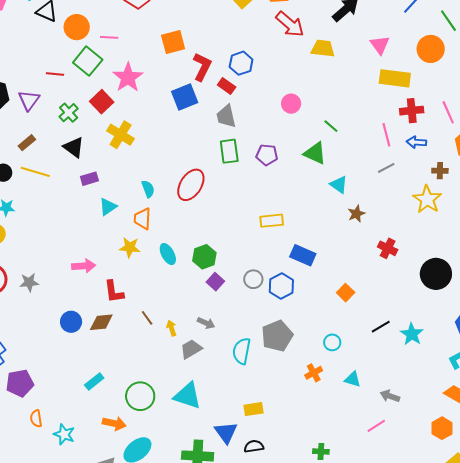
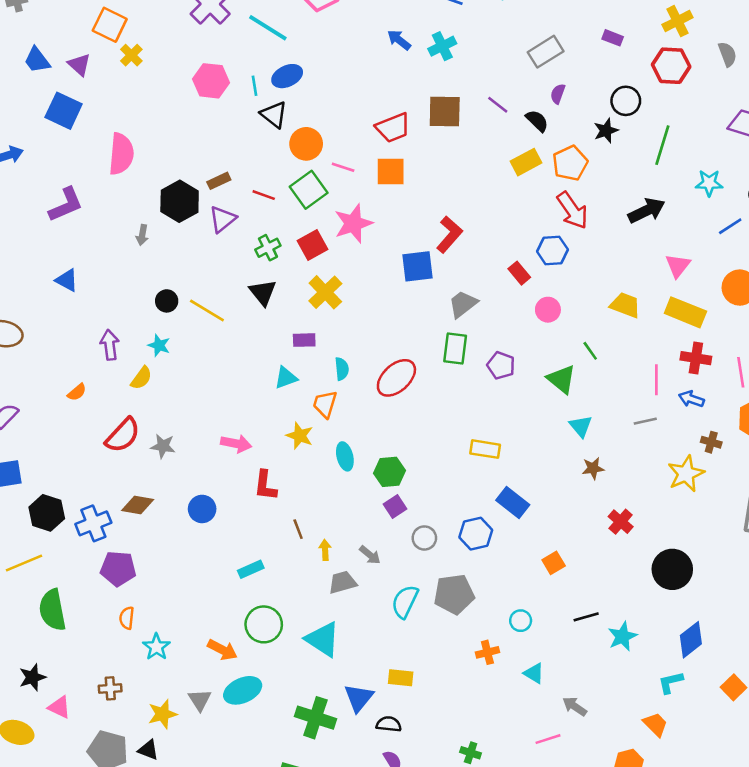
orange square: (173, 42) -> (391, 171), moved
yellow trapezoid: (323, 49) -> (625, 305), moved
blue hexagon: (241, 63) -> (552, 250), moved
red rectangle: (227, 86) -> (519, 273), moved
gray trapezoid: (226, 116) -> (463, 304), turned 50
brown rectangle: (27, 143) -> (219, 181), moved
purple rectangle: (89, 179) -> (304, 340), moved
gray circle: (253, 279) -> (424, 538), moved
brown diamond: (101, 322) -> (138, 505), moved
cyan rectangle: (94, 381) -> (251, 569), moved

